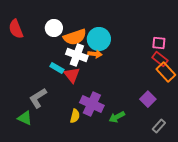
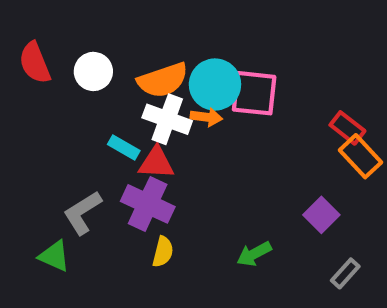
white circle: (54, 28) -> (93, 71), moved
pink square: (159, 43) -> (254, 93), moved, size x1.6
red triangle: (72, 75) -> (156, 163), turned -48
purple cross: (92, 104) -> (148, 204), moved

